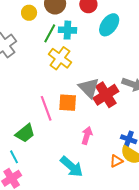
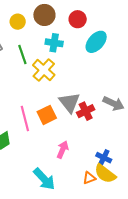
green line: (50, 33) -> (22, 55), moved, turned -54
red cross: (106, 95) -> (86, 111), size x0.7
orange square: (68, 103) -> (47, 115), turned -36

